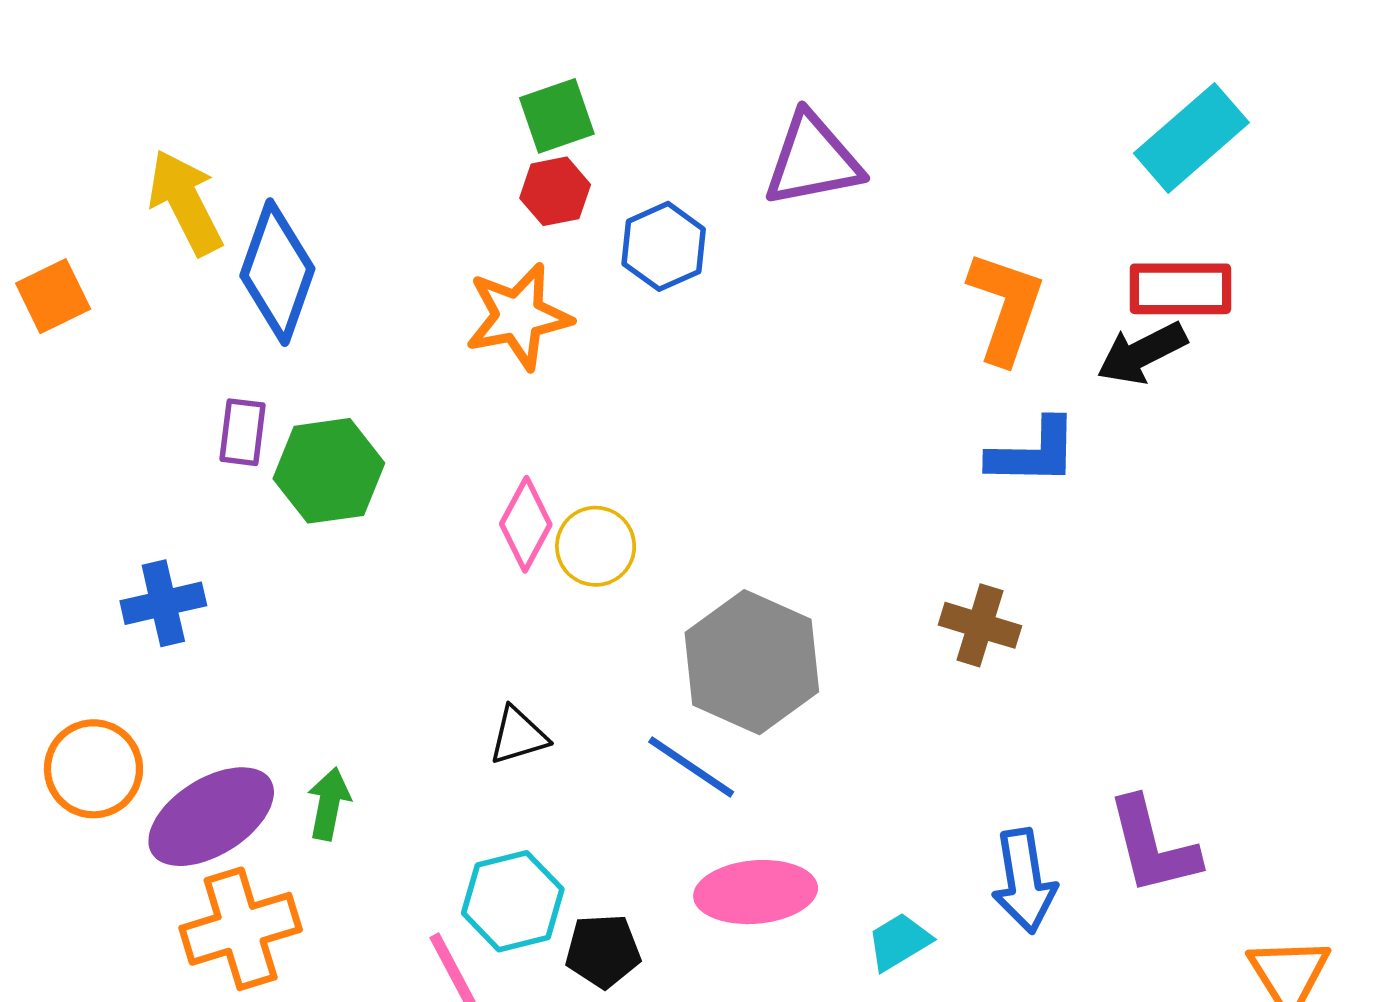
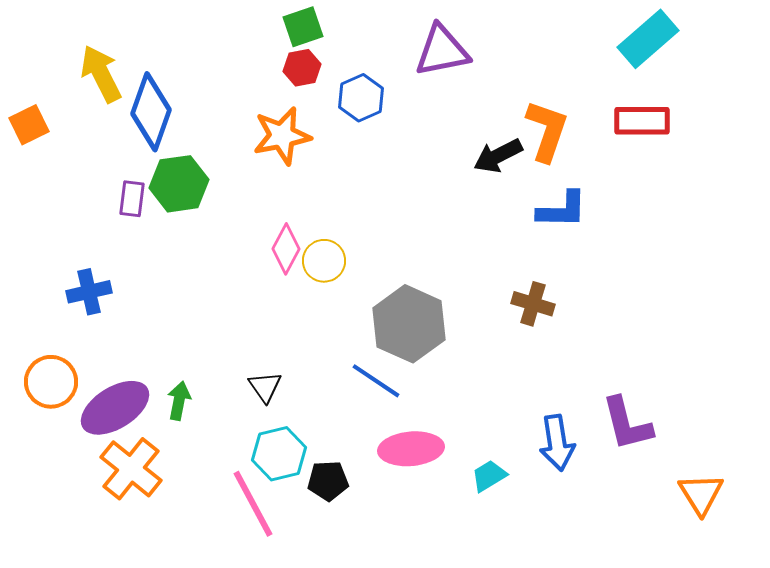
black arrow: (1142, 353) -> (498, 156), moved
green hexagon: (329, 471) -> (179, 184), moved
black triangle: (518, 736) -> (265, 387), moved, turned -48
orange cross: (241, 929) -> (131, 469), turned -34

